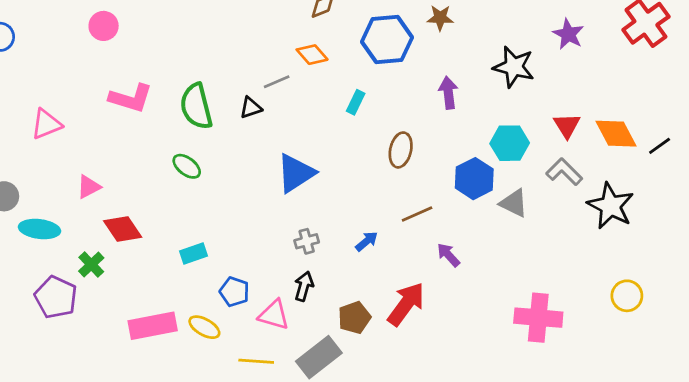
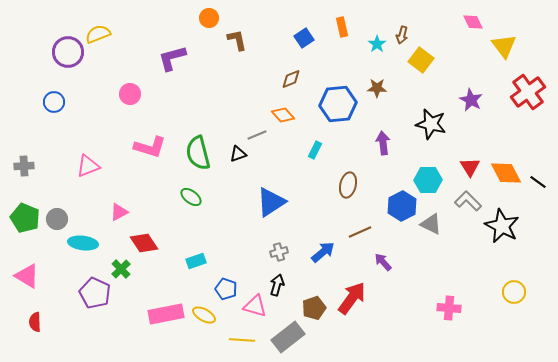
black line: (660, 146) -> (538, 182), turned 72
blue arrow: (367, 241) -> (323, 252), size x1.4
pink cross: (538, 318) -> (449, 308), size x0.7

